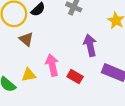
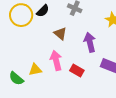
brown triangle: (26, 39) -> (60, 34), moved

